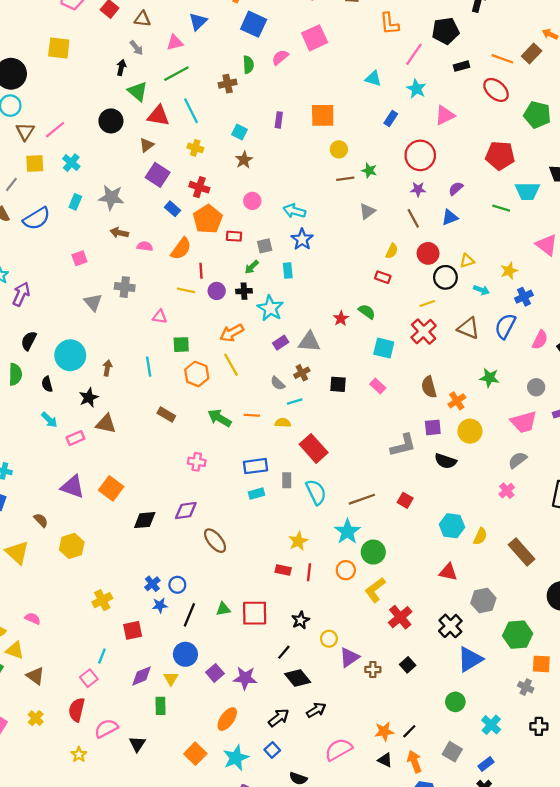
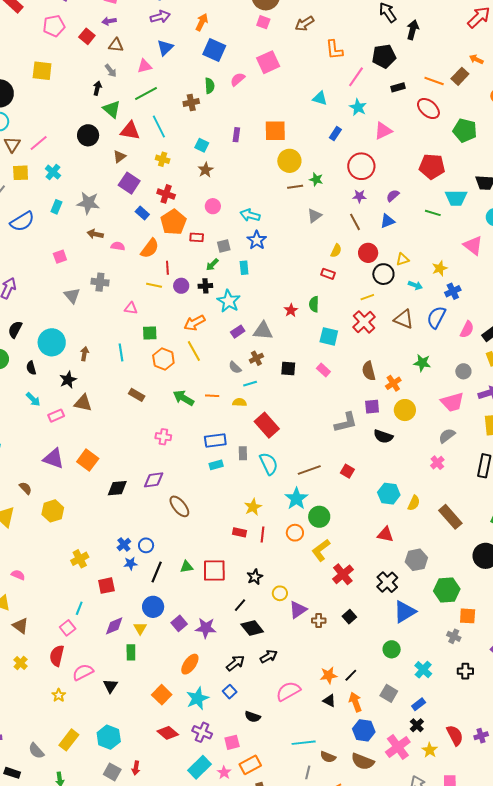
yellow circle: (339, 149) -> (289, 161), size x1.5
green semicircle: (367, 312) -> (314, 304), turned -126

